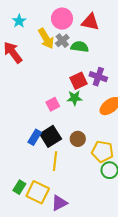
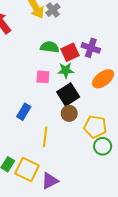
green semicircle: (80, 47) -> (50, 47), moved
pink square: (53, 104) -> (43, 77), turned 32
black square: (51, 136) -> (68, 94), moved

